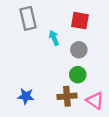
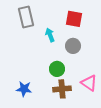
green circle: (78, 75) -> (57, 69), moved
pink triangle: (95, 101) -> (89, 83), moved

